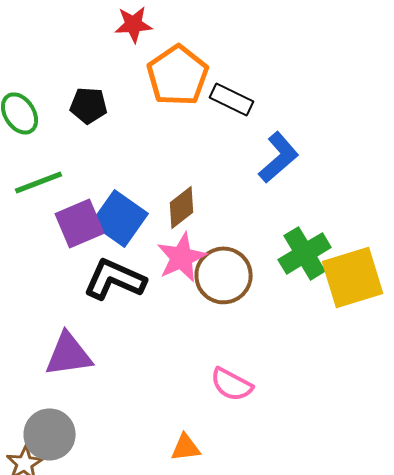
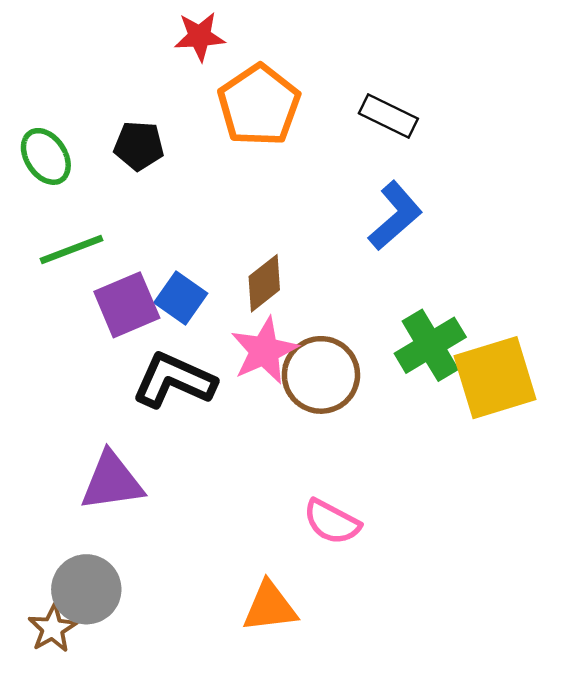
black rectangle: (232, 99) -> (388, 116), moved
blue square: (120, 218) -> (181, 298), size x0.7
orange triangle: (186, 447) -> (270, 607), size x1.4

